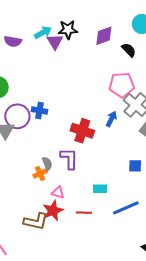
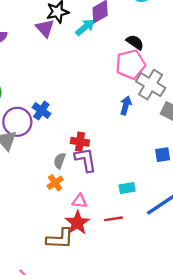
cyan arrow: (43, 32) -> (85, 27), moved
black semicircle: (129, 50) -> (135, 42), moved
blue cross: (39, 110) -> (41, 111), turned 35
red cross: (82, 131) -> (80, 142), moved, size x0.7
gray semicircle: (47, 163) -> (60, 161), moved, turned -128

